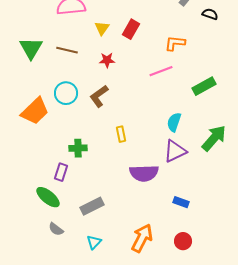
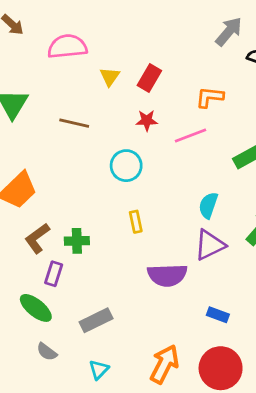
brown line: (67, 50) -> (74, 123), moved
red star: (107, 60) -> (147, 120), moved
cyan circle: (66, 93) -> (126, 166), moved
brown L-shape: (99, 96) -> (37, 238), moved
red circle: (183, 241) -> (221, 368), size x1.8

